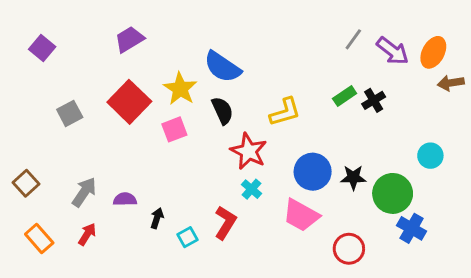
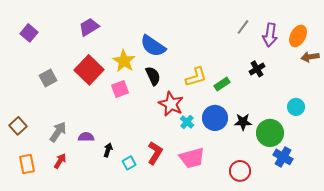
purple arrow: (393, 51) -> (270, 35), turned 60
green rectangle: (345, 96) -> (222, 84), moved
cyan cross: (252, 189) -> (187, 122), moved
pink trapezoid: (301, 215) -> (192, 158), moved, turned -44
orange rectangle: (39, 239) -> (27, 164), turned 30

